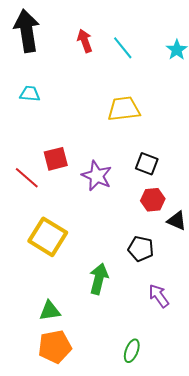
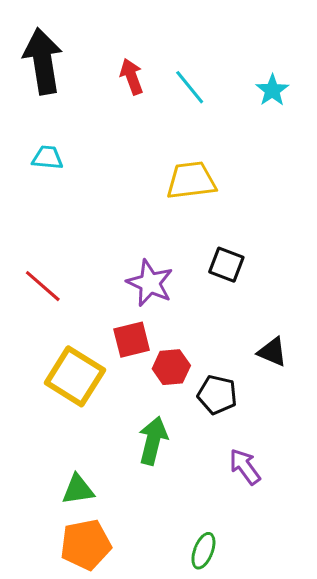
red square: (56, 159) -> (132, 340), moved
red hexagon: (153, 200) -> (171, 367), moved

